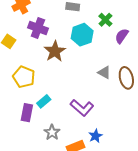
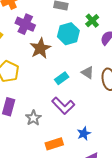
cyan rectangle: (44, 101) -> (62, 78), moved
gray star: (52, 132) -> (33, 118), moved
blue star: (95, 136) -> (84, 133), moved

